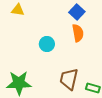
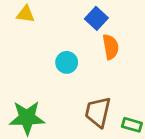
blue square: (77, 12) -> (96, 18), moved

